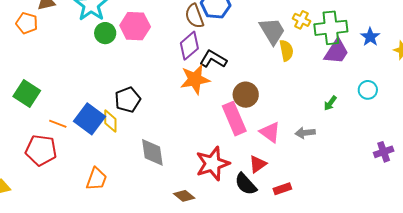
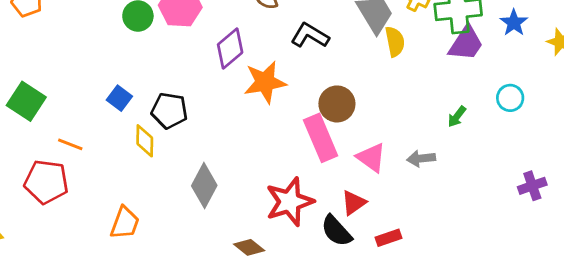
purple diamond: (189, 46) -> (230, 49), moved
black L-shape: (213, 59) -> (310, 35), moved
black pentagon: (128, 100) -> (169, 111), turned 30
blue square: (89, 119) -> (119, 98), moved, size x0.6
gray diamond: (152, 152) -> (204, 186), turned 36

